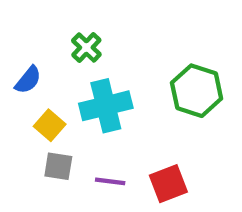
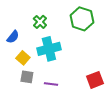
green hexagon: (197, 91) -> (82, 19), moved
red square: (168, 184) -> (95, 80), moved

